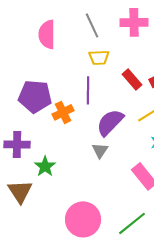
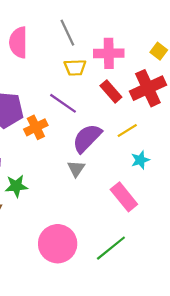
pink cross: (134, 22) -> (109, 53), moved
purple line: (88, 90) -> (63, 103), turned -56
green star: (45, 166) -> (16, 186), turned 30

